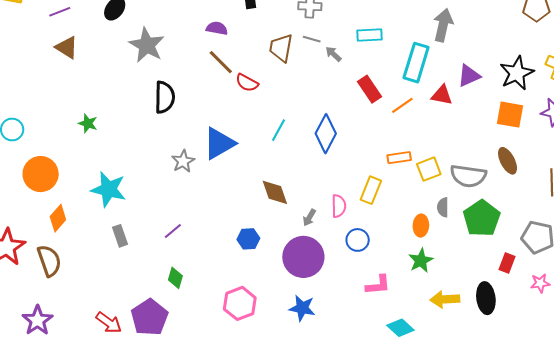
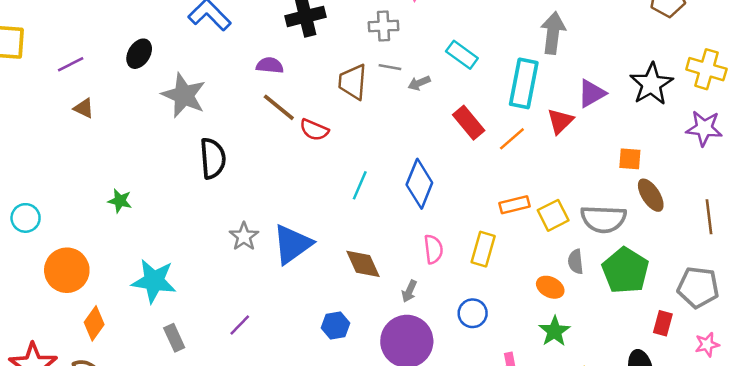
cyan rectangle: (370, 35) -> (462, 55), turned 45
brown triangle: (67, 47) -> (84, 108), size x0.7
gray arrow: (333, 54) -> (419, 83), turned -60
red triangle: (442, 95) -> (560, 121), turned -50
orange square: (510, 115) -> (630, 159), moved, size x0.7
blue triangle: (219, 143) -> (292, 244), moved
pink semicircle: (339, 206) -> (433, 249), moved
orange ellipse: (421, 226) -> (550, 287), turned -60

